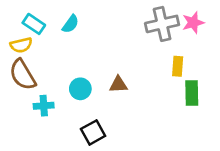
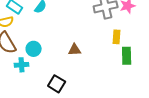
cyan circle: (80, 89) -> (34, 49), moved
black square: (93, 132) -> (57, 84), turned -30

